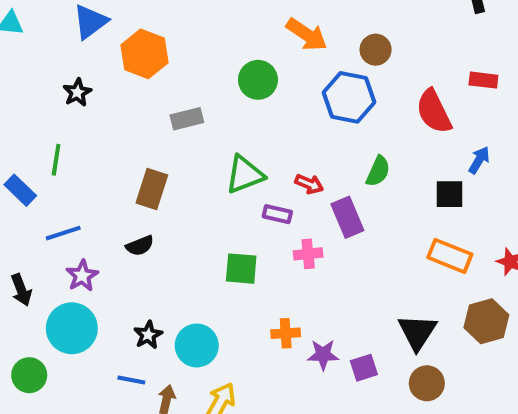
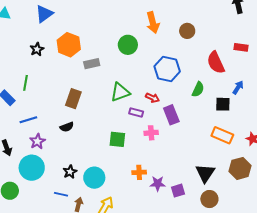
orange arrow: (307, 34) -> (153, 23), turned 40
orange hexagon: (144, 54) -> (69, 45), moved
blue hexagon: (349, 97) -> (167, 69), moved
green semicircle: (378, 171) -> (198, 89), moved

